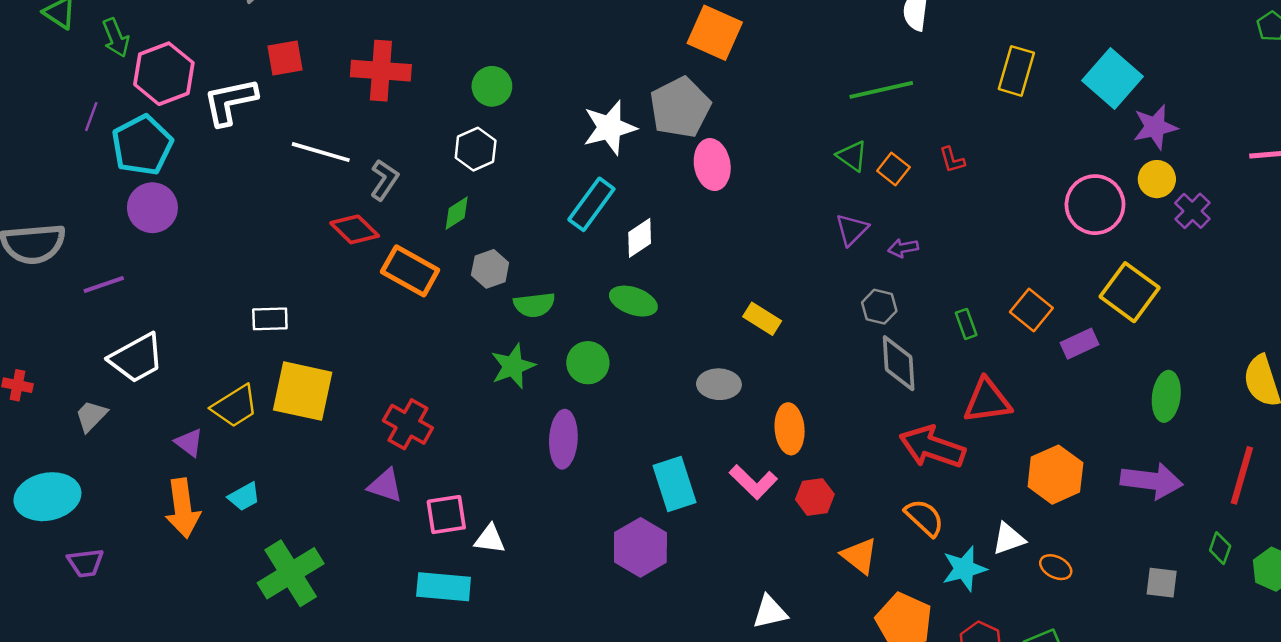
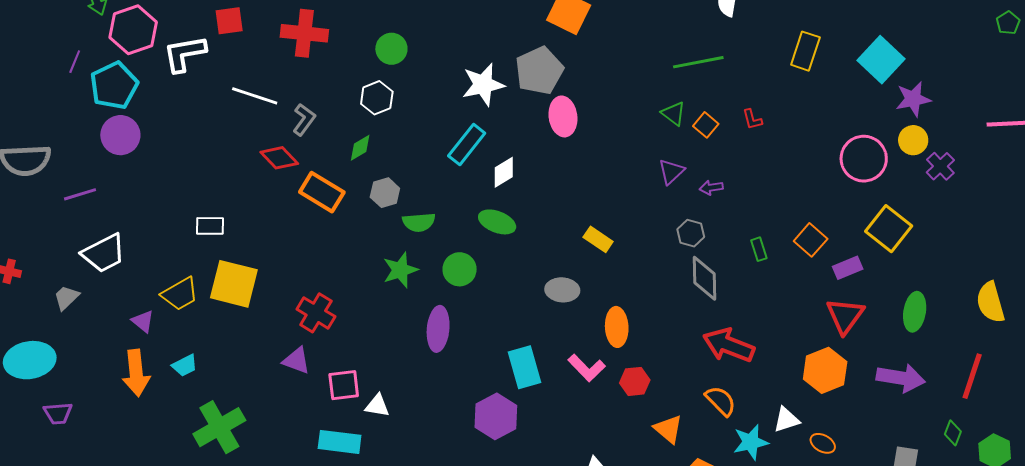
red triangle: (987, 401) -> (845, 316), moved, turned -48

